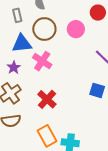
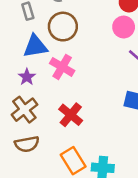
pink circle: (76, 29) -> (124, 27), moved

